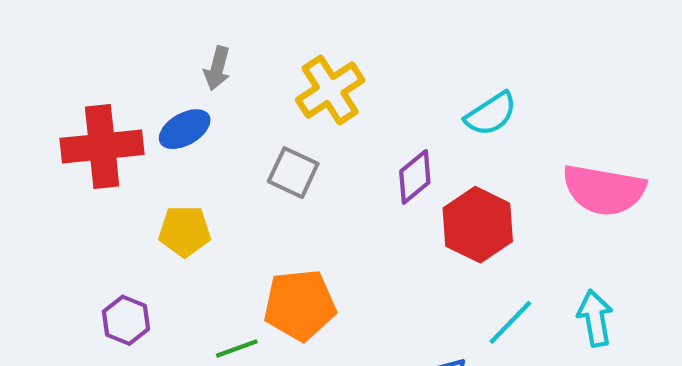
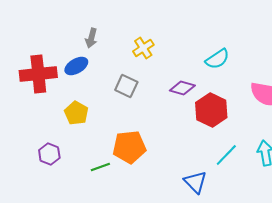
yellow cross: (330, 90) -> (143, 48), size x0.7
purple diamond: (415, 177) -> (182, 88), turned 55
yellow pentagon: (185, 231) -> (76, 113), turned 30

